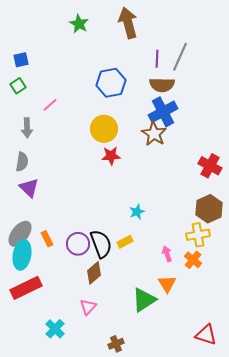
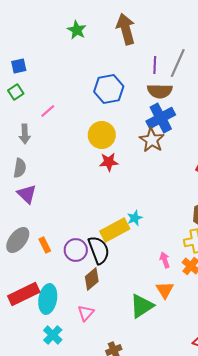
yellow rectangle: (125, 242) -> (115, 230), moved, size x1.8
cyan ellipse: (22, 255) -> (48, 299), moved

